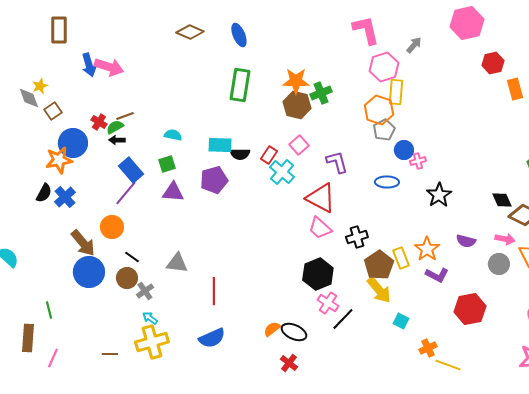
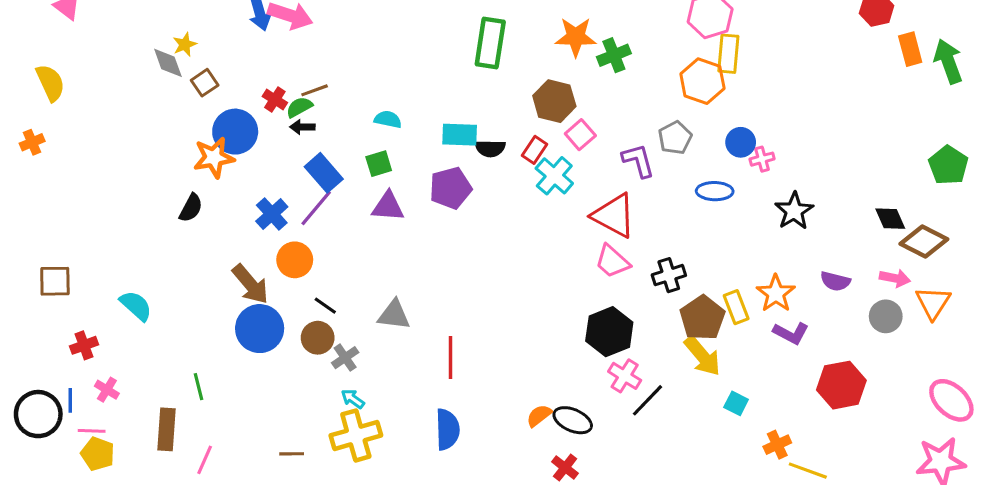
brown hexagon: (297, 105) -> (554, 101), moved
gray pentagon: (384, 130) -> (675, 138), moved
blue cross: (65, 197) -> (272, 214), moved
blue semicircle: (212, 338) -> (447, 429), turned -68

